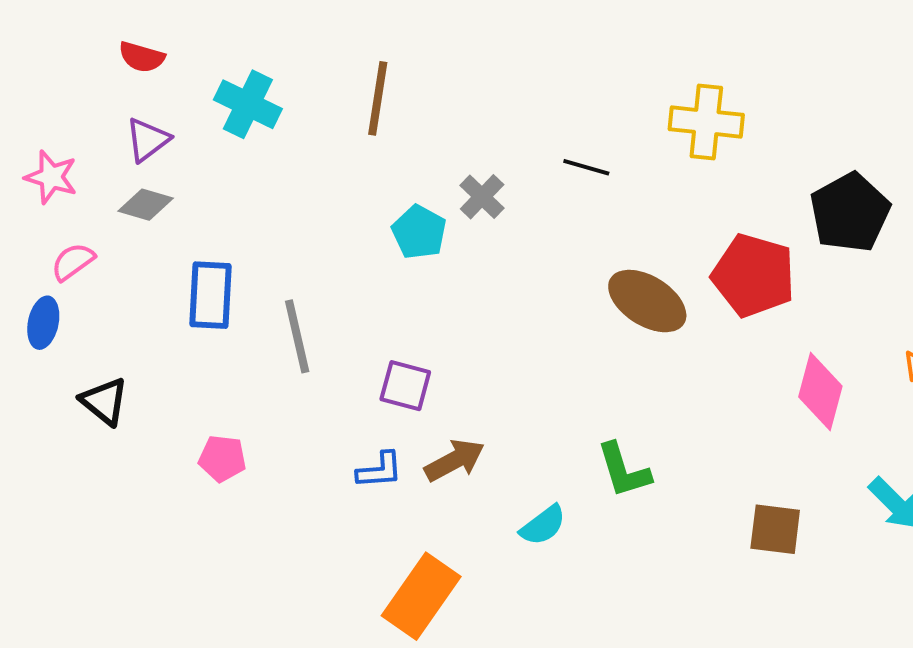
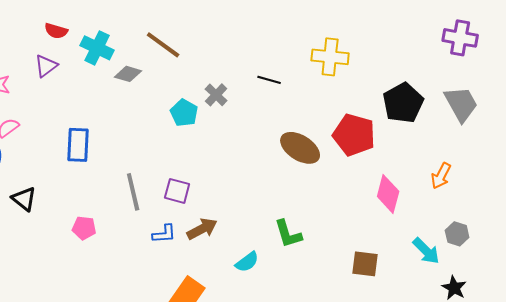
red semicircle: (142, 57) -> (56, 31), moved
brown line: (378, 98) -> (163, 45), turned -63
gray diamond: (146, 205) -> (128, 74), moved
gray line: (297, 336) -> (133, 192), moved

